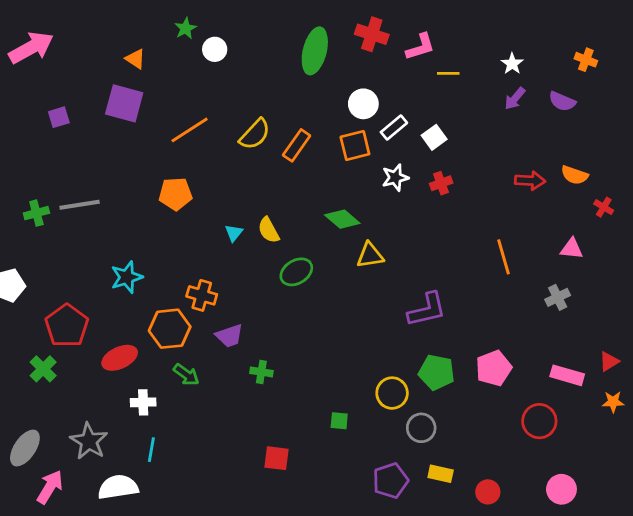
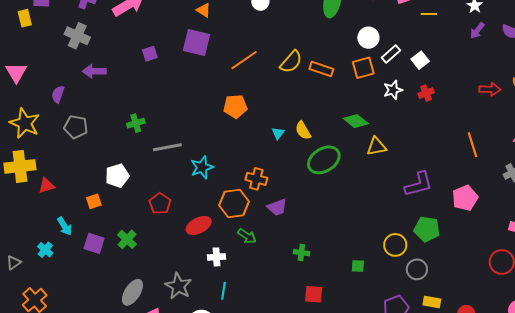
orange rectangle: (297, 145) -> (321, 69), turned 75
gray line: (80, 205) -> (167, 147), moved
green ellipse: (296, 272) -> (324, 160), size x1.4
red pentagon: (67, 326) -> (160, 204), size x0.7
pink pentagon: (494, 368) -> (465, 198), moved
green cross: (43, 369) -> (127, 239), moved
green cross: (261, 372) -> (301, 253), moved

